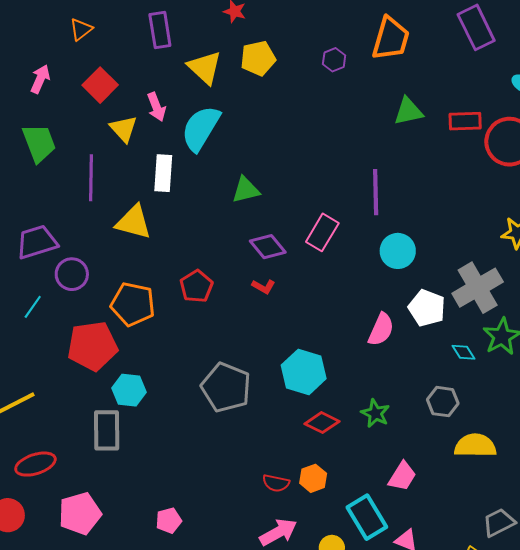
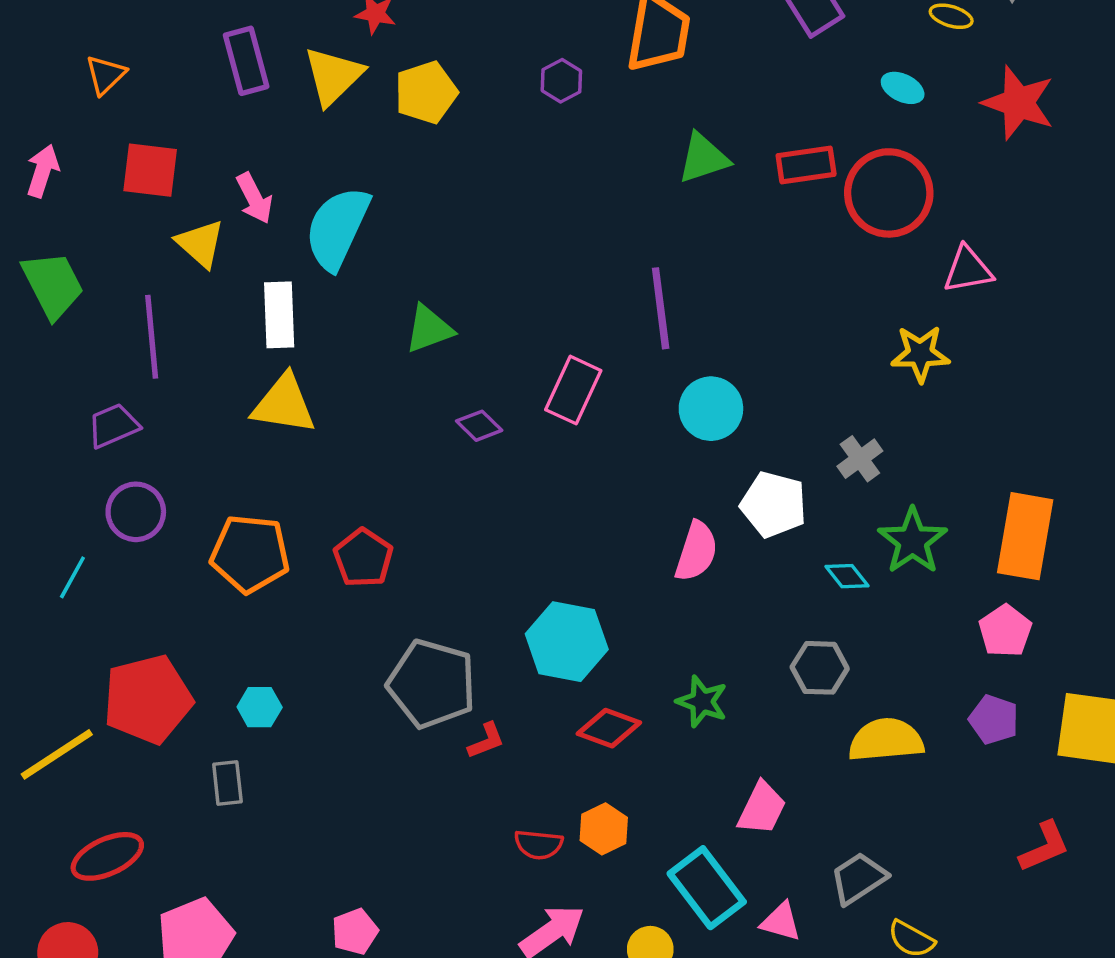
yellow triangle: (205, 67) -> (333, 76), moved, turned 39
red square: (100, 85) -> (150, 170), turned -32
yellow triangle: (134, 222) -> (284, 404), moved
purple trapezoid: (37, 242) -> (113, 426), moved, size x0.7
purple diamond: (268, 247) -> (479, 426), size x0.7
red pentagon: (196, 286) -> (363, 558), moved
red L-shape: (263, 287) -> (486, 741), moved, turned -45
gray cross: (478, 288) -> (860, 459), size x0.5
red pentagon: (92, 346) -> (148, 699), moved
cyan hexagon: (129, 390) -> (260, 707), size x0.7
gray rectangle: (107, 430) -> (227, 783), size x0.6
gray trapezoid: (499, 522) -> (858, 878), moved

